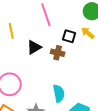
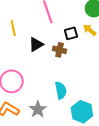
black square: (69, 36) -> (71, 33), turned -32

